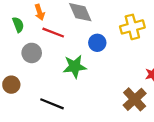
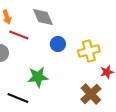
yellow cross: (132, 27) -> (89, 51), moved
green star: (75, 67) -> (38, 77), moved

